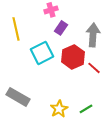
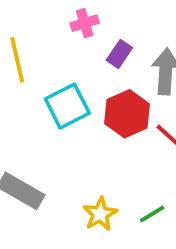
purple rectangle: (61, 28) -> (119, 54), moved

